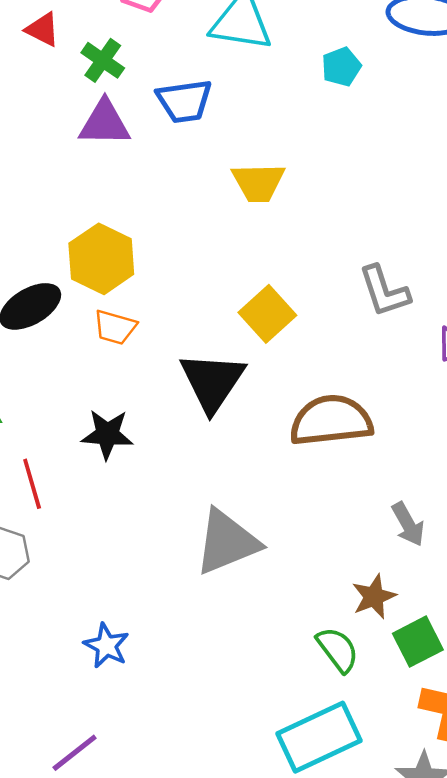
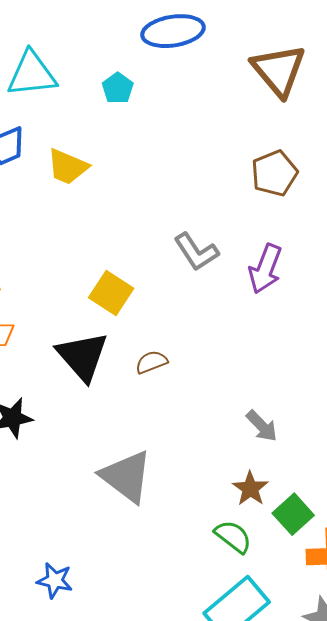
yellow trapezoid: (258, 183) -> (68, 167), moved, turned 39
brown semicircle: (331, 421) -> (151, 362), moved, size x0.5
gray triangle: (227, 542) -> (126, 476), turned -46

